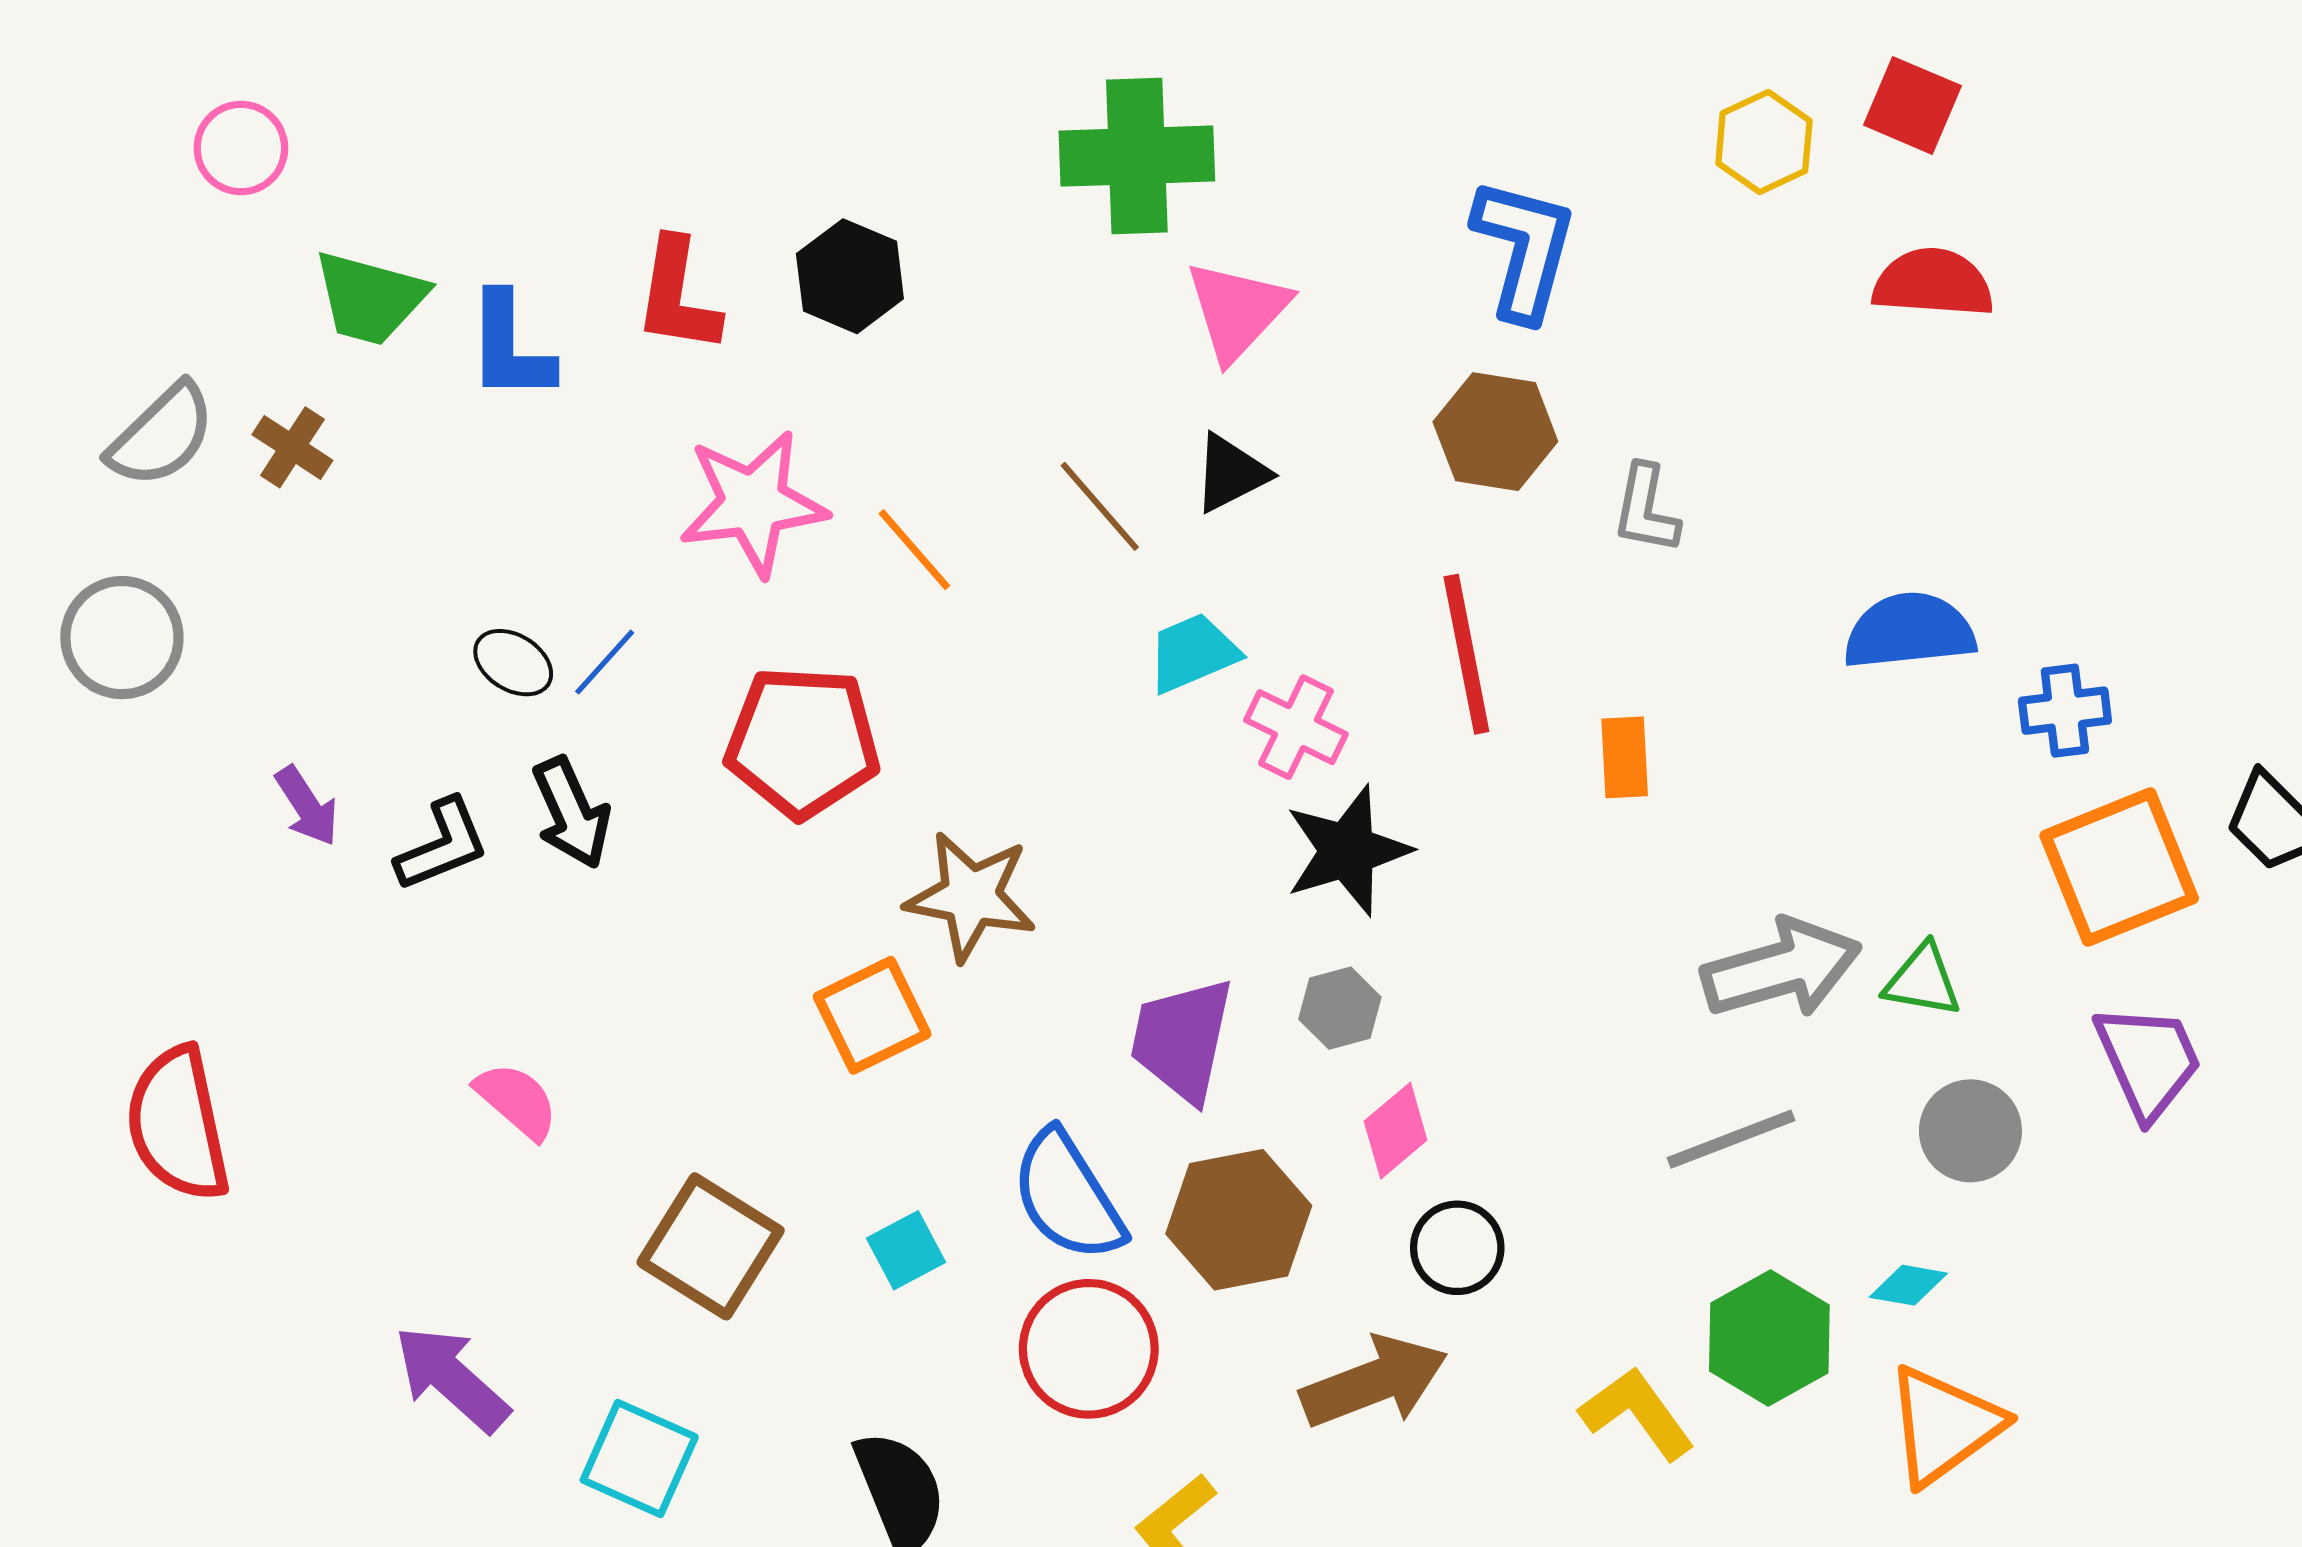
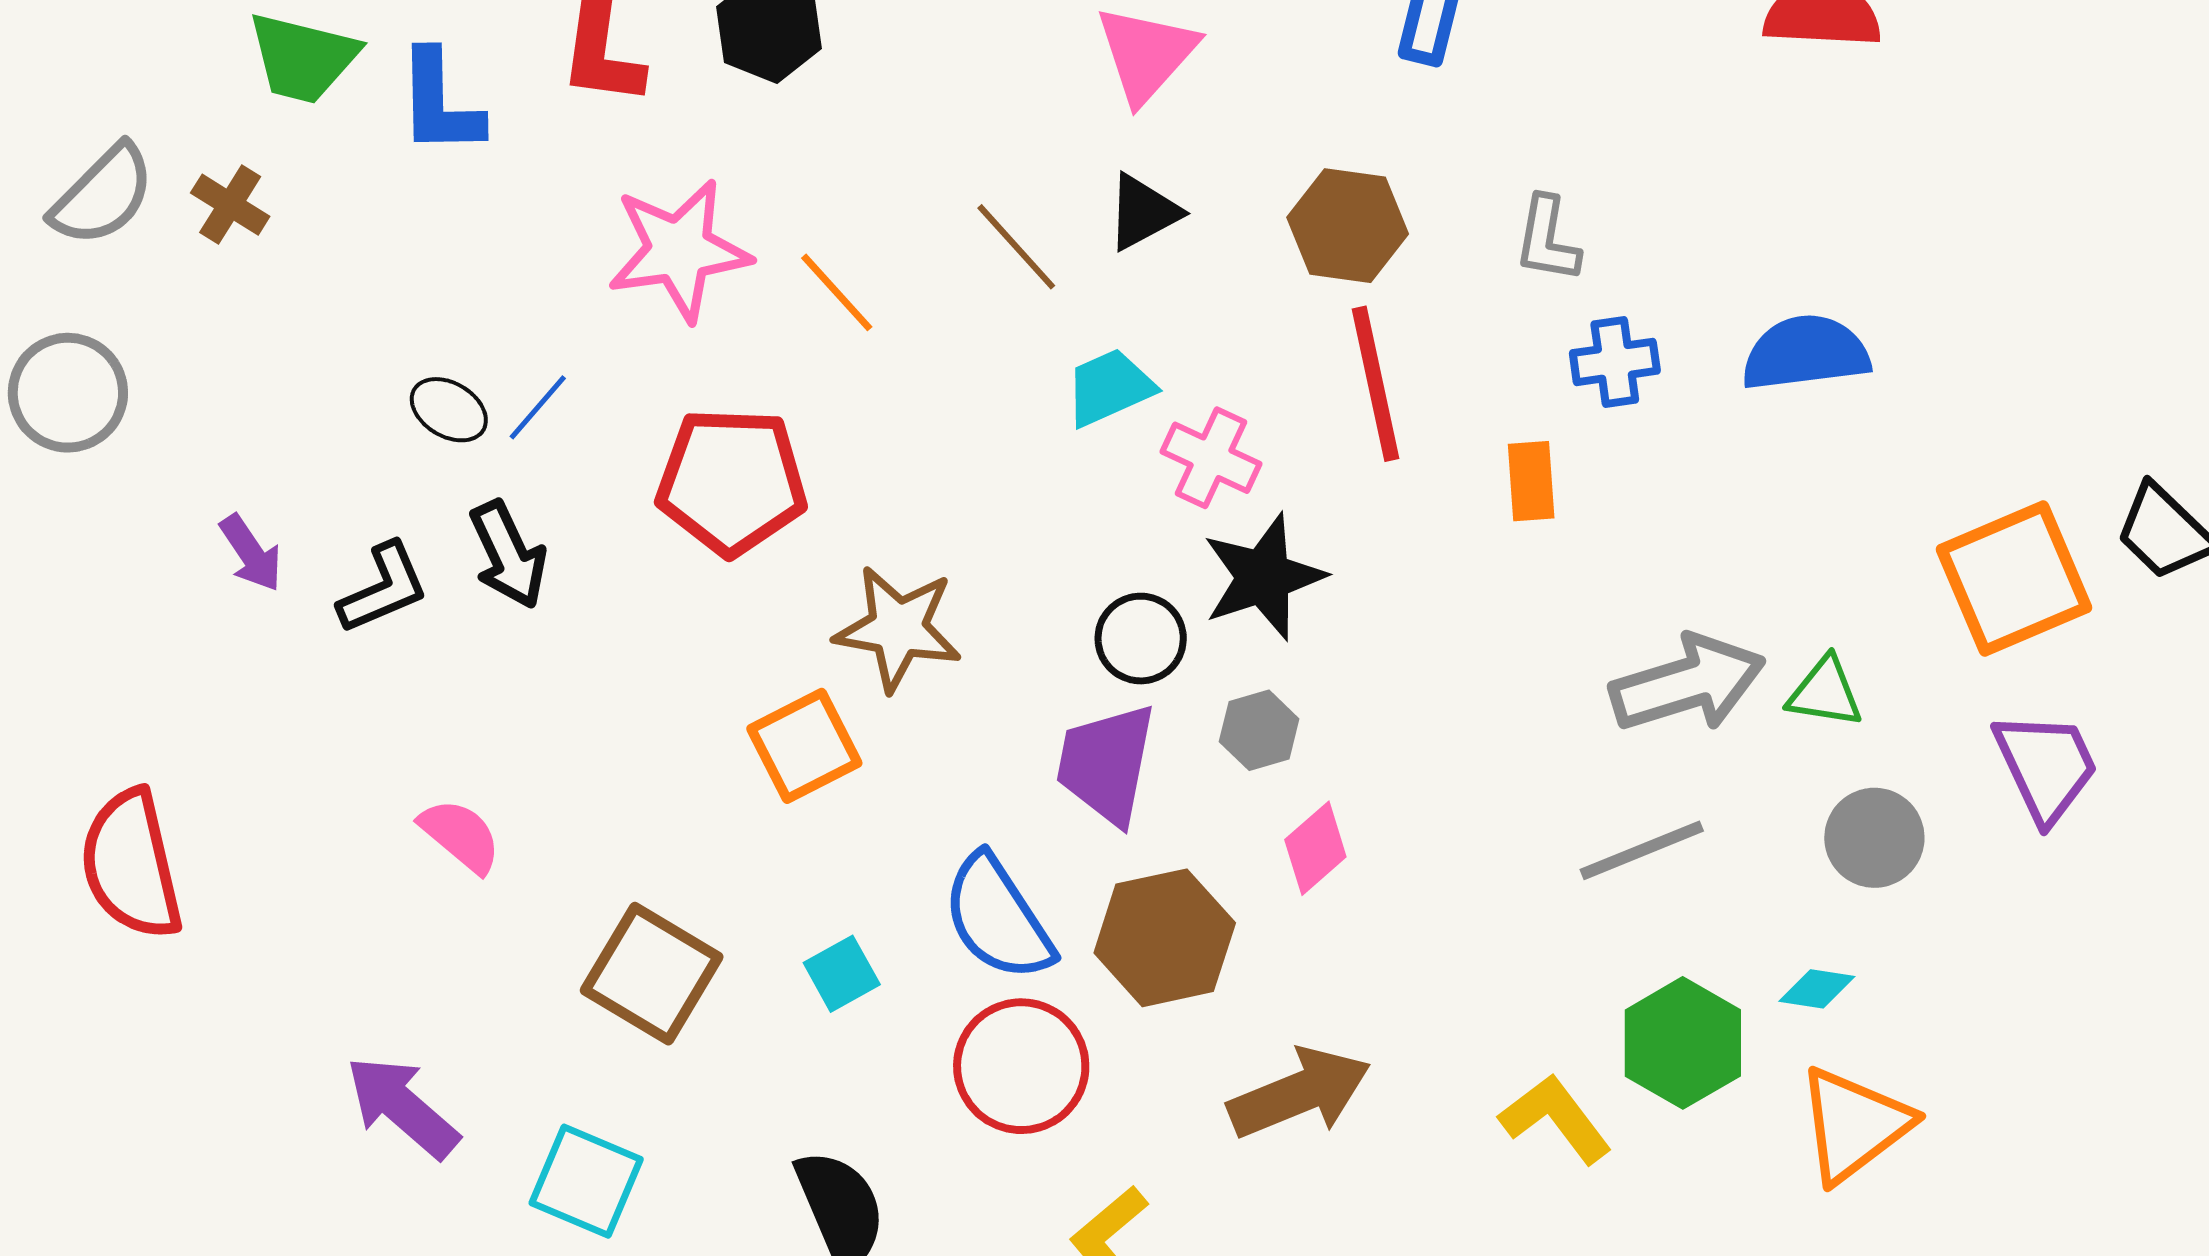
brown hexagon: (1495, 432) -> (1348, 226), moved
blue cross: (2065, 711) -> (1615, 362), moved
black circle: (1457, 1248) -> (1141, 639), moved

